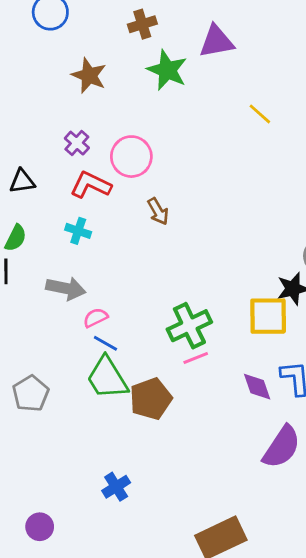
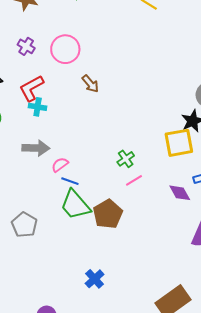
red L-shape: (91, 185) -> (31, 88), moved, turned -44
green cross: (189, 326) -> (126, 159), size x0.6

